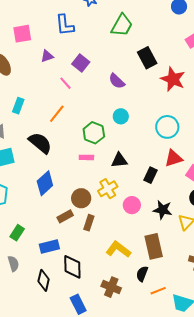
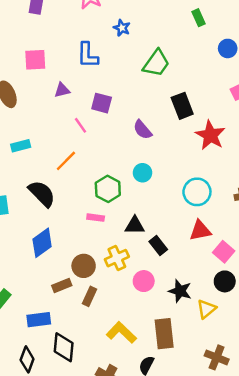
purple square: (81, 63) -> (102, 103), turned -30
cyan rectangle: (18, 106) -> (21, 146), turned 49
black rectangle: (151, 175) -> (158, 245), moved, turned -70

